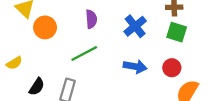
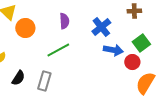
green square: (177, 32) -> (141, 43), moved, turned 36
blue arrow: (135, 67) -> (113, 50), moved

